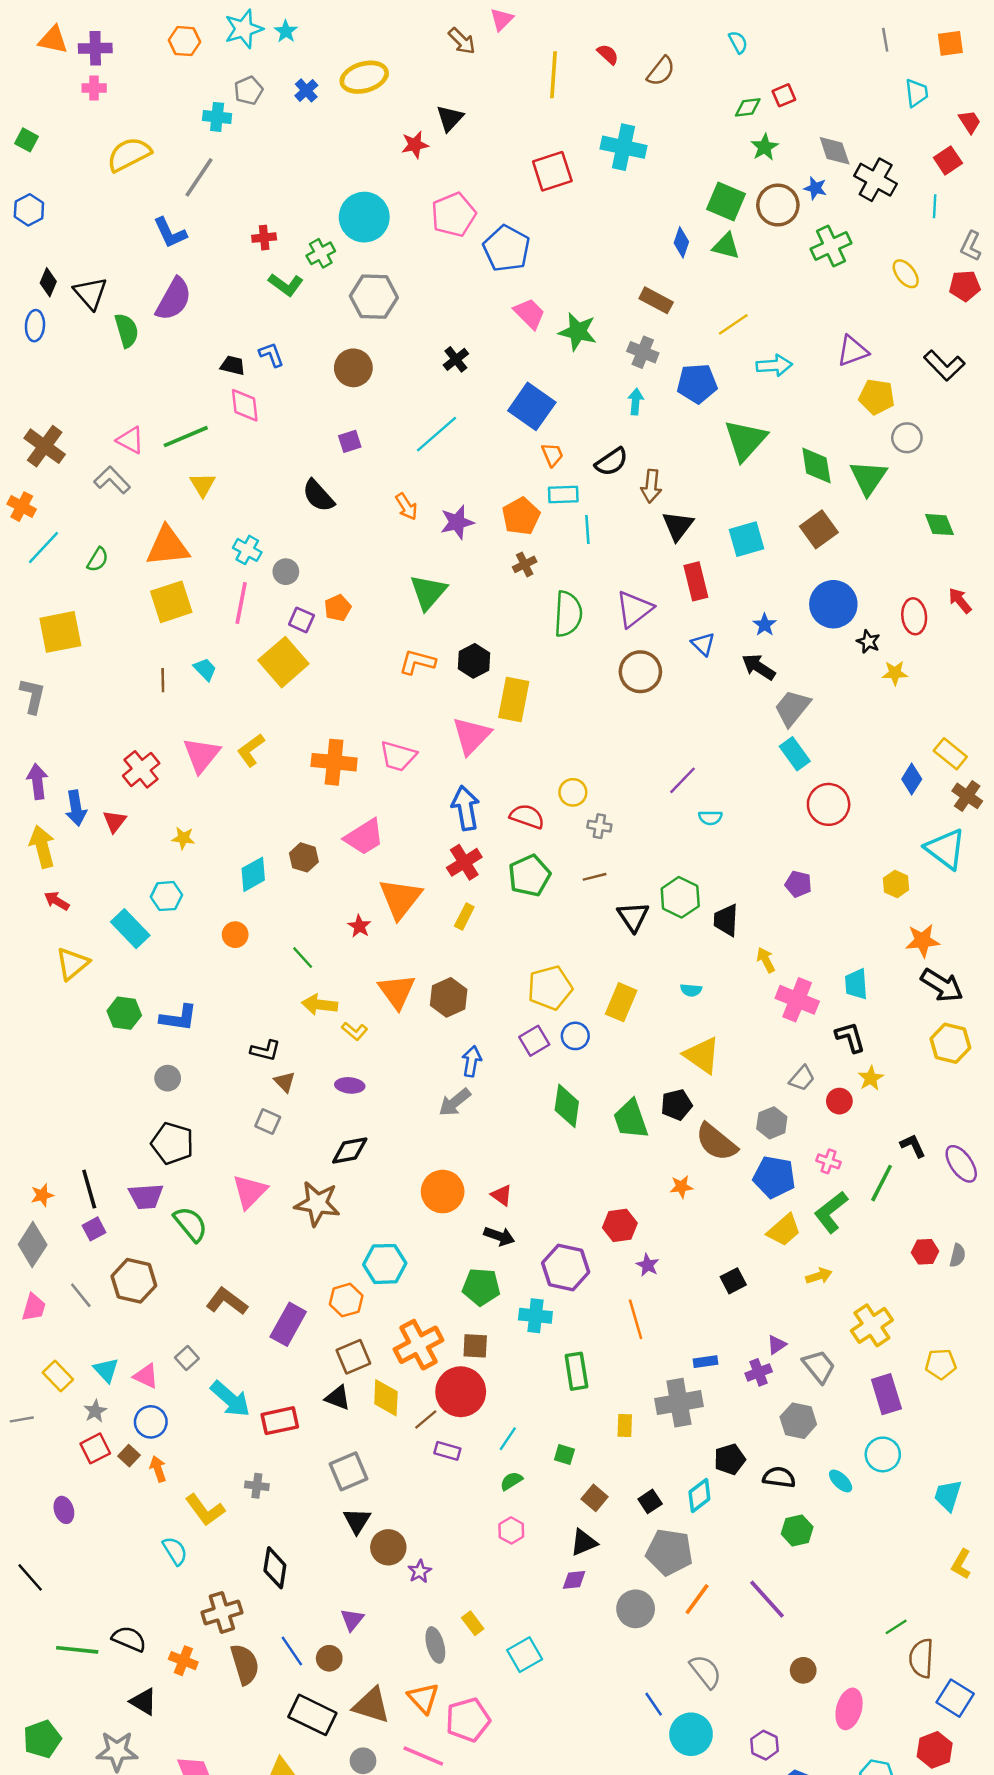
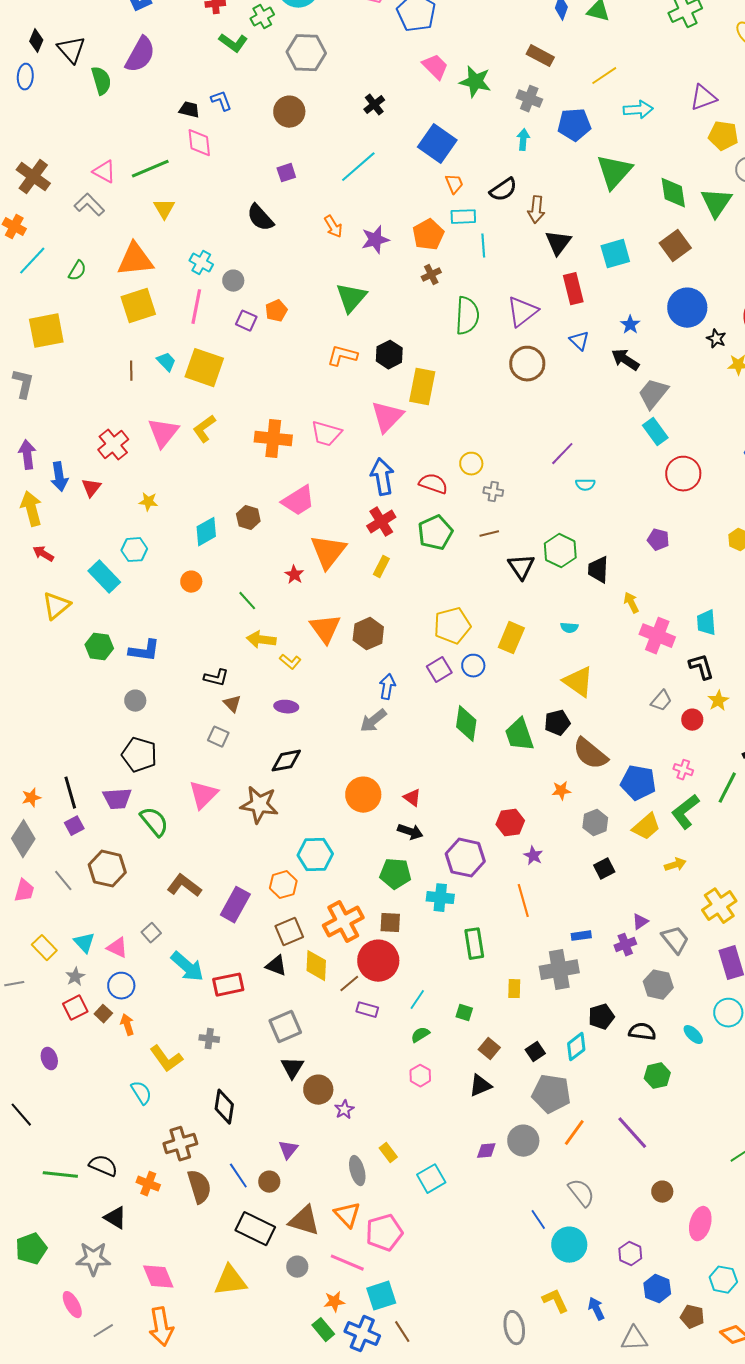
yellow square: (283, 662) -> (204, 368), moved, turned -30
gray hexagon: (772, 1123) -> (595, 823), moved
purple diamond: (574, 1580) -> (486, 1151), moved

